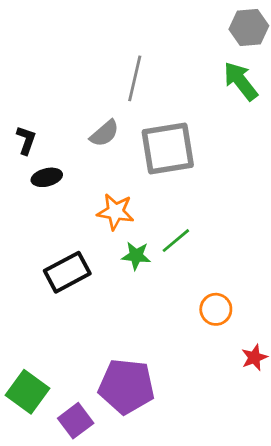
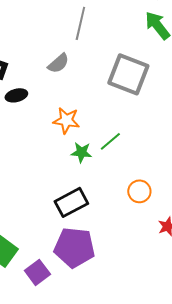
gray square: (168, 148) -> (128, 74), moved, turned 30
black rectangle: (67, 272) -> (71, 202), moved

